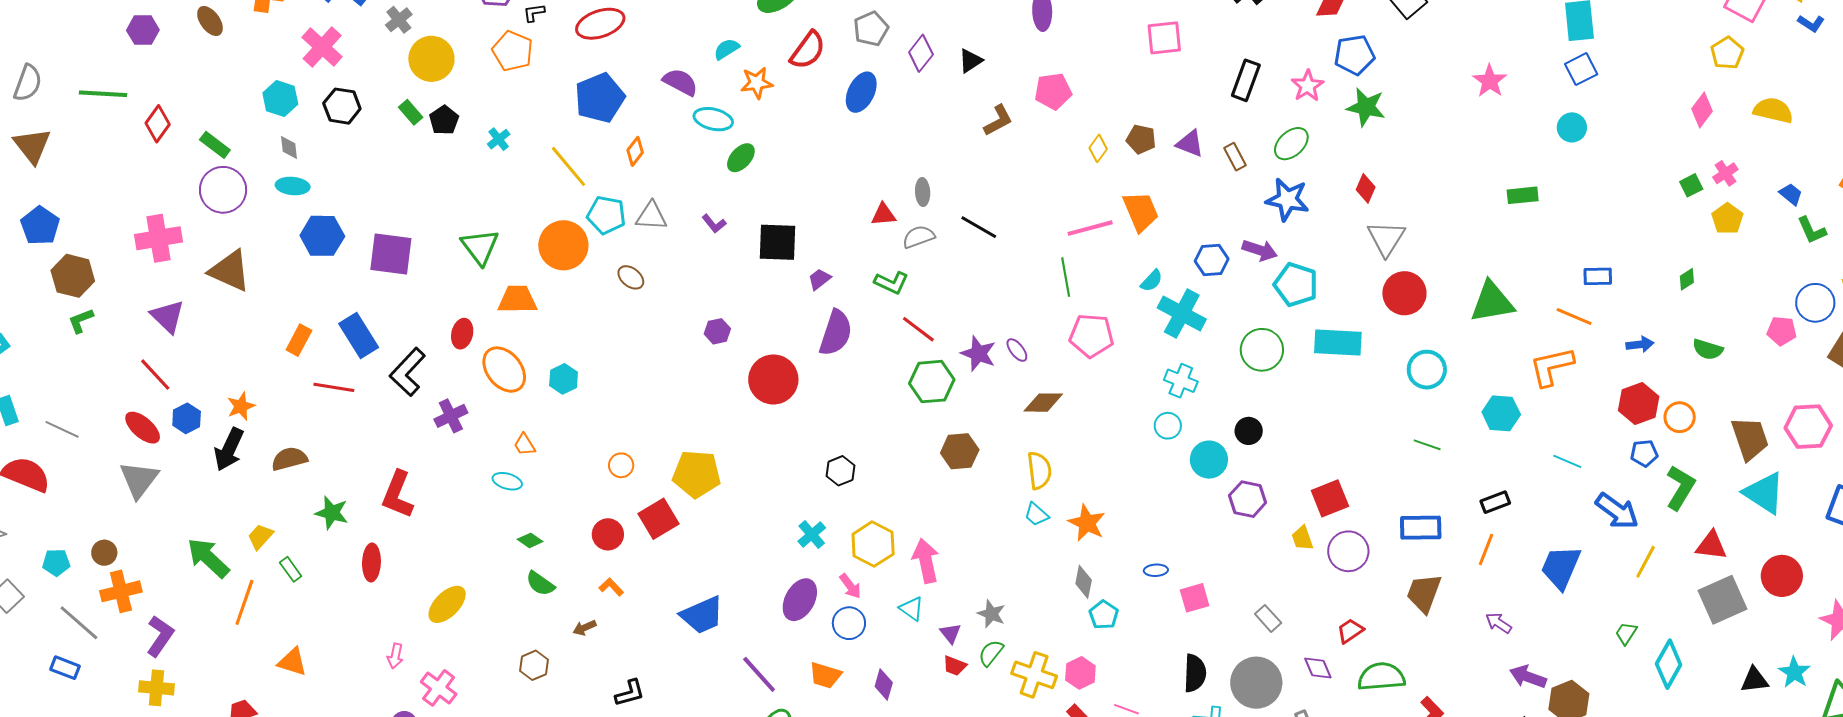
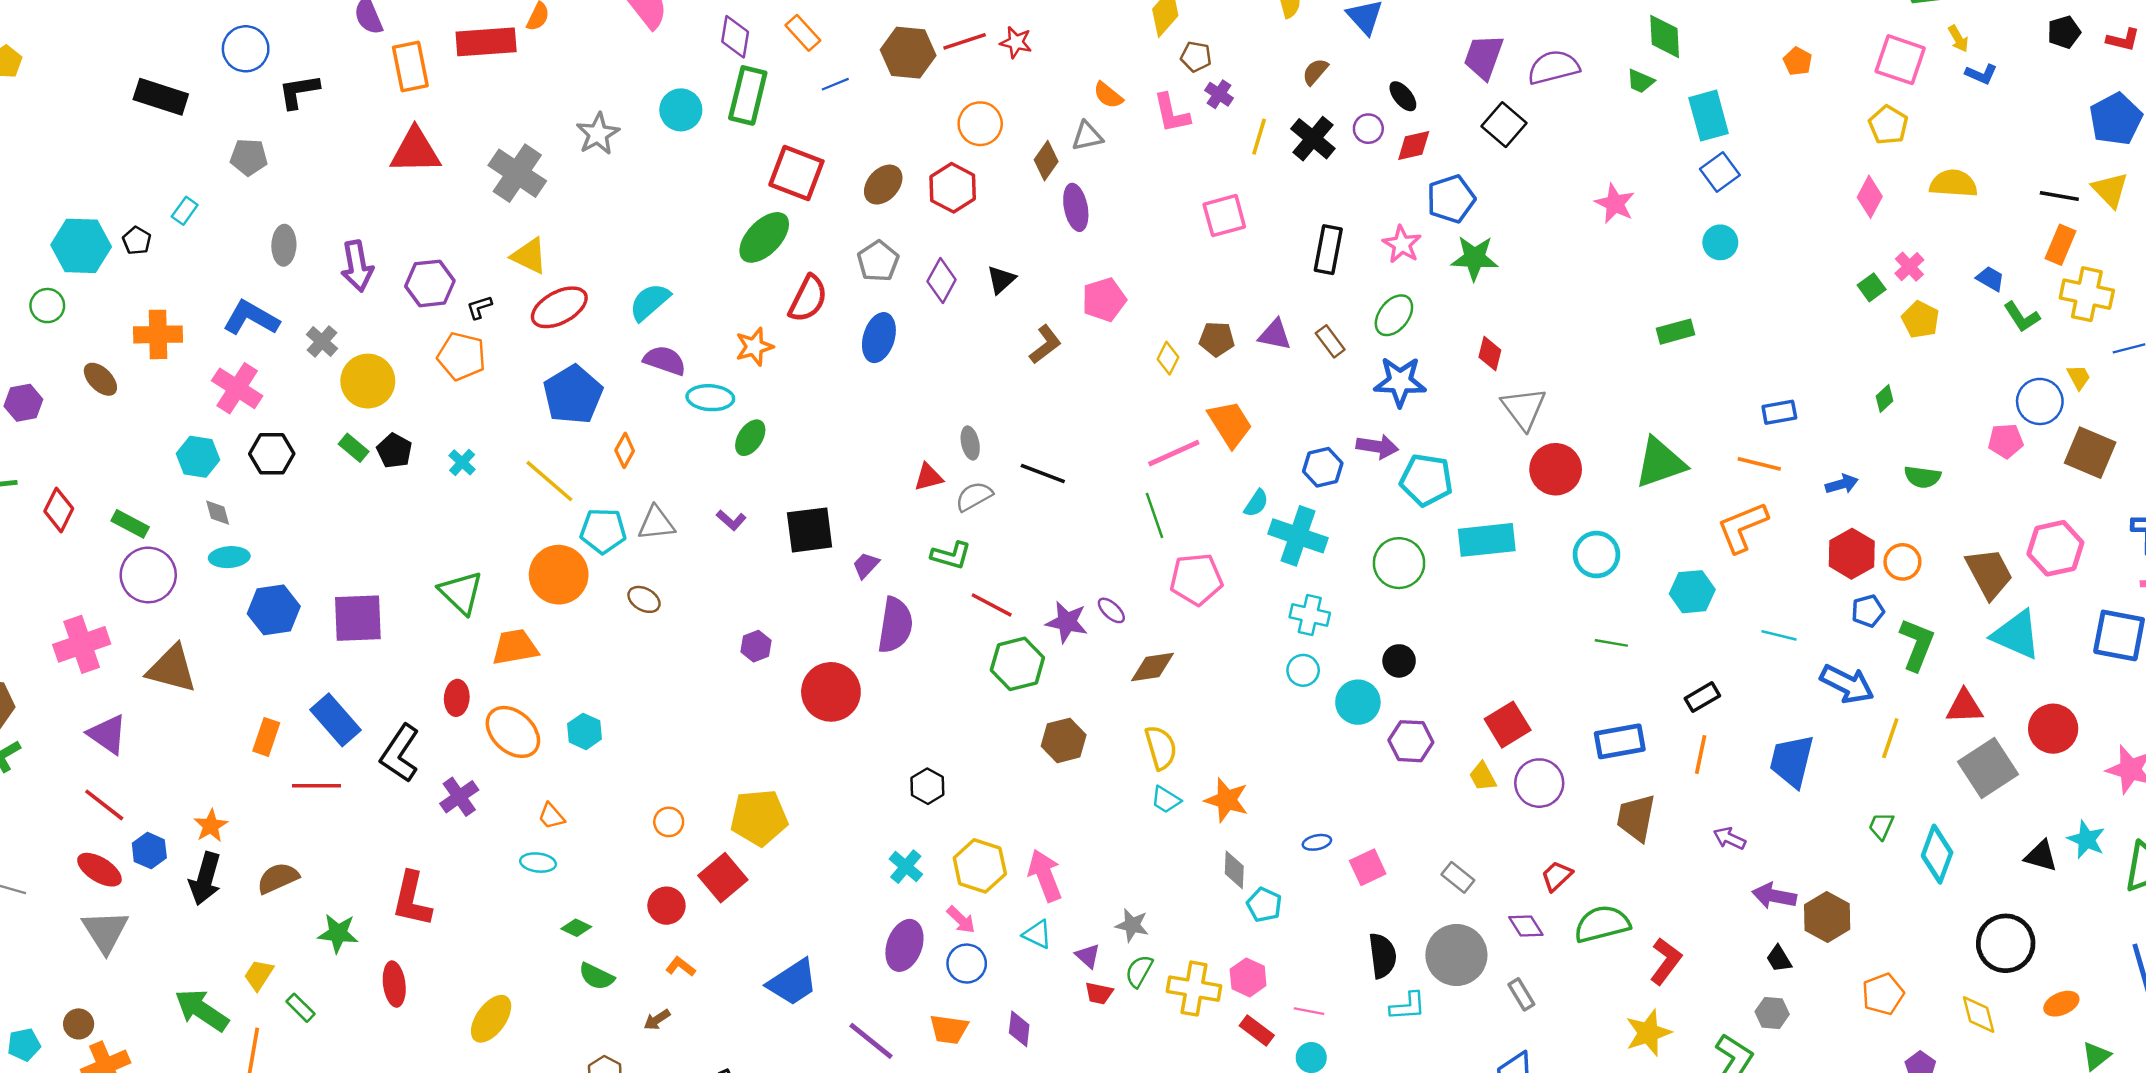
cyan semicircle: (727, 49) -> (650, 302), moved, size x1.4
black triangle: (1755, 680) -> (2041, 856), turned 32

